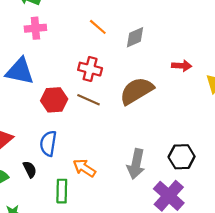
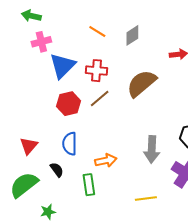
blue triangle: (20, 71) -> (62, 66), moved, turned -48
brown line: (88, 100) -> (100, 99), turned -55
orange arrow: (84, 168) -> (106, 161), turned 145

